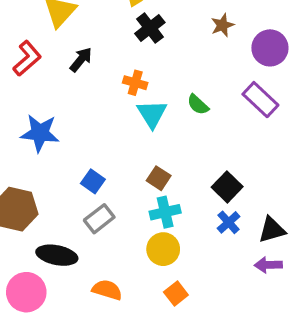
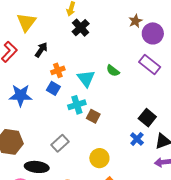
brown star: (222, 25) -> (135, 21), moved
orange cross: (135, 83) -> (58, 70), moved, turned -32
blue square: (93, 181) -> (53, 88), moved
black square: (227, 187) -> (147, 118), moved
cyan cross: (165, 212) -> (77, 105), moved

